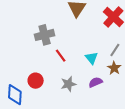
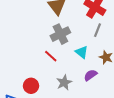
gray cross: (45, 35) -> (60, 34), moved
gray line: (115, 50) -> (98, 30), moved

